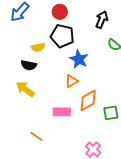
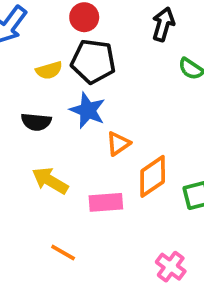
yellow semicircle: (38, 47) -> (49, 70), moved
blue star: (79, 59) -> (88, 110), moved
yellow arrow: (25, 89) -> (50, 181), moved

